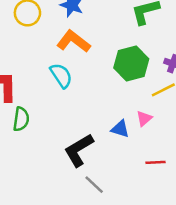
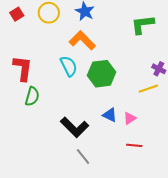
green hexagon: (131, 63) -> (102, 74), moved
pink triangle: (144, 118) -> (130, 118), moved
black L-shape: (79, 150) -> (75, 127), turned -112

